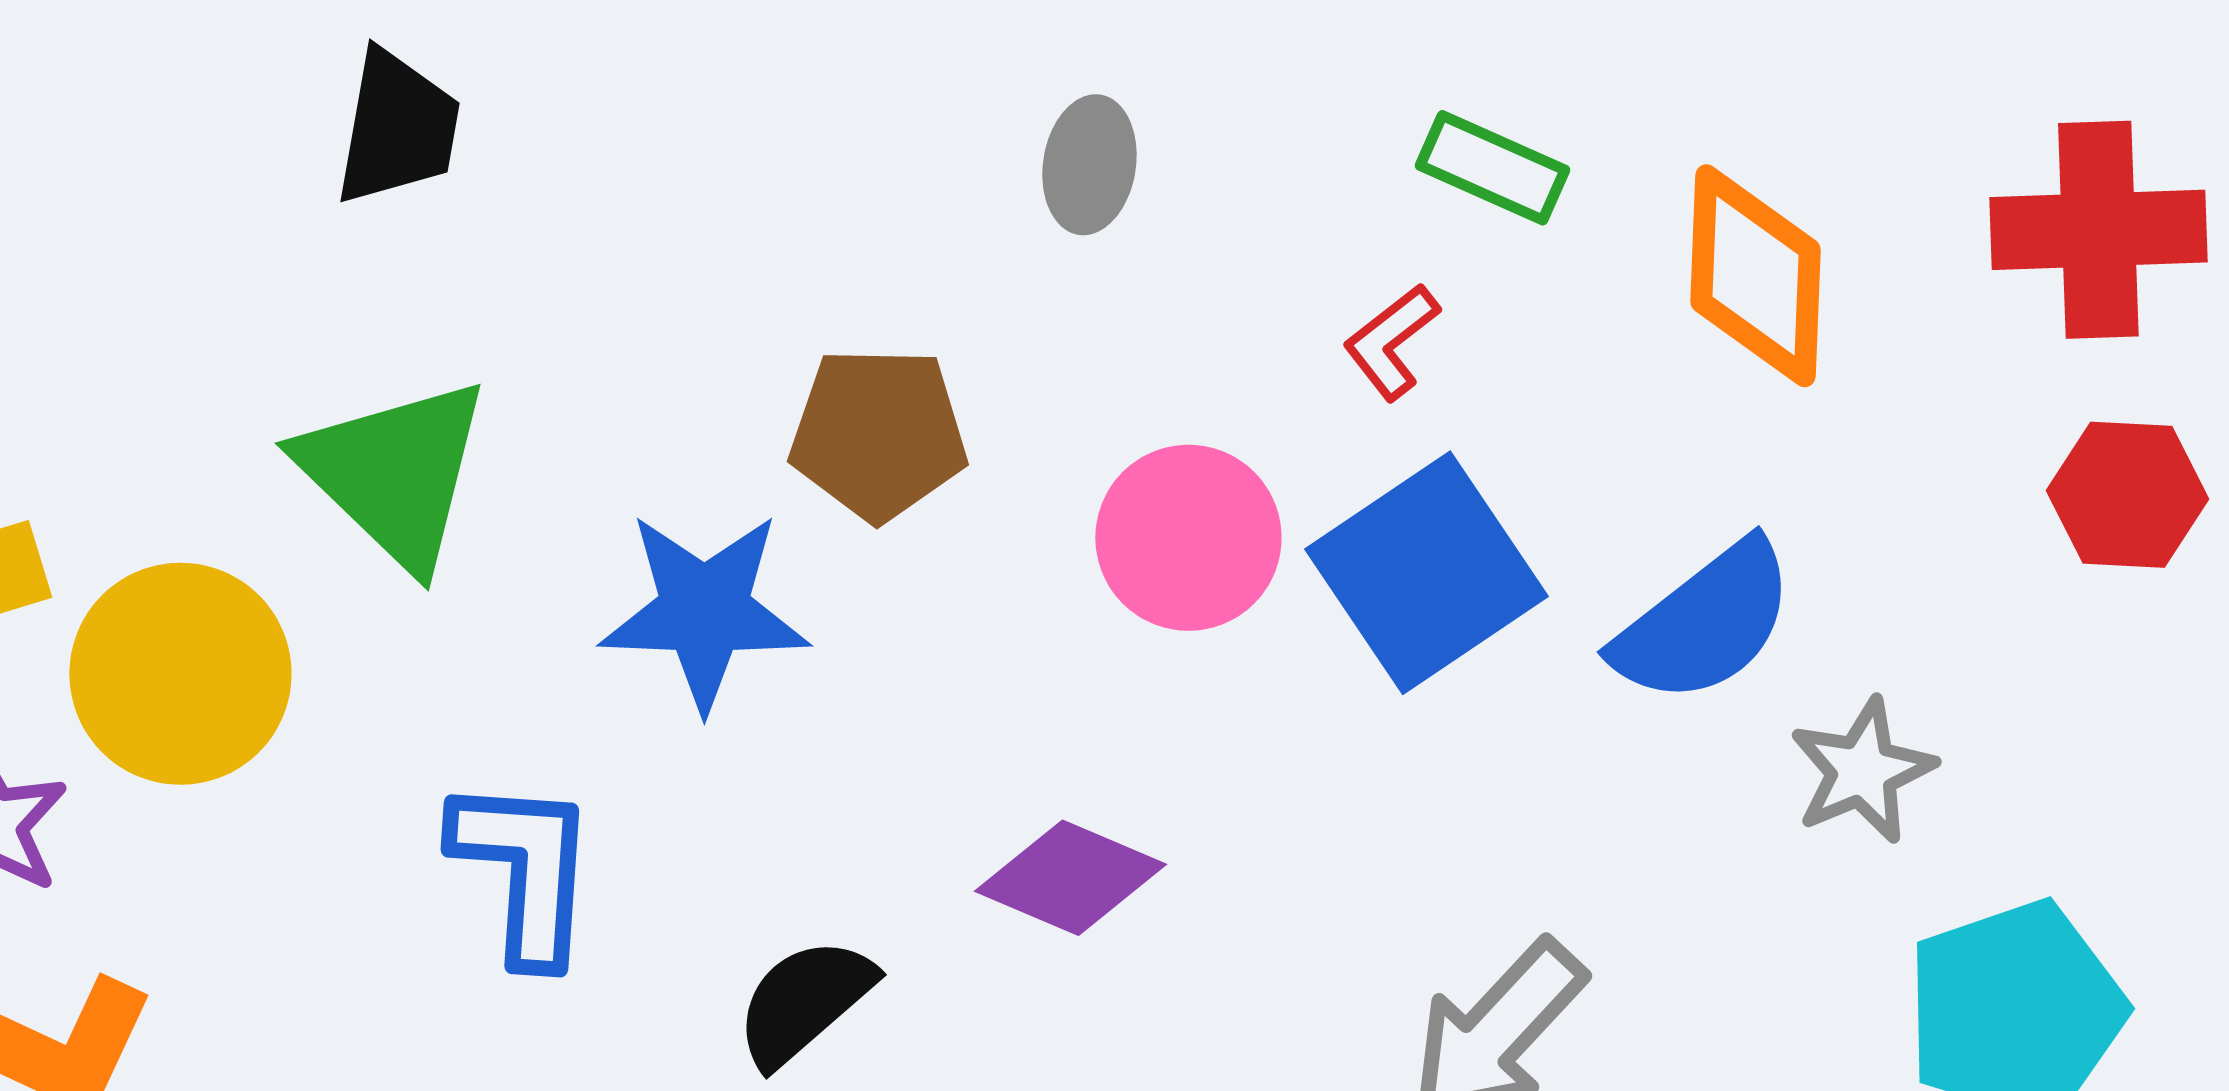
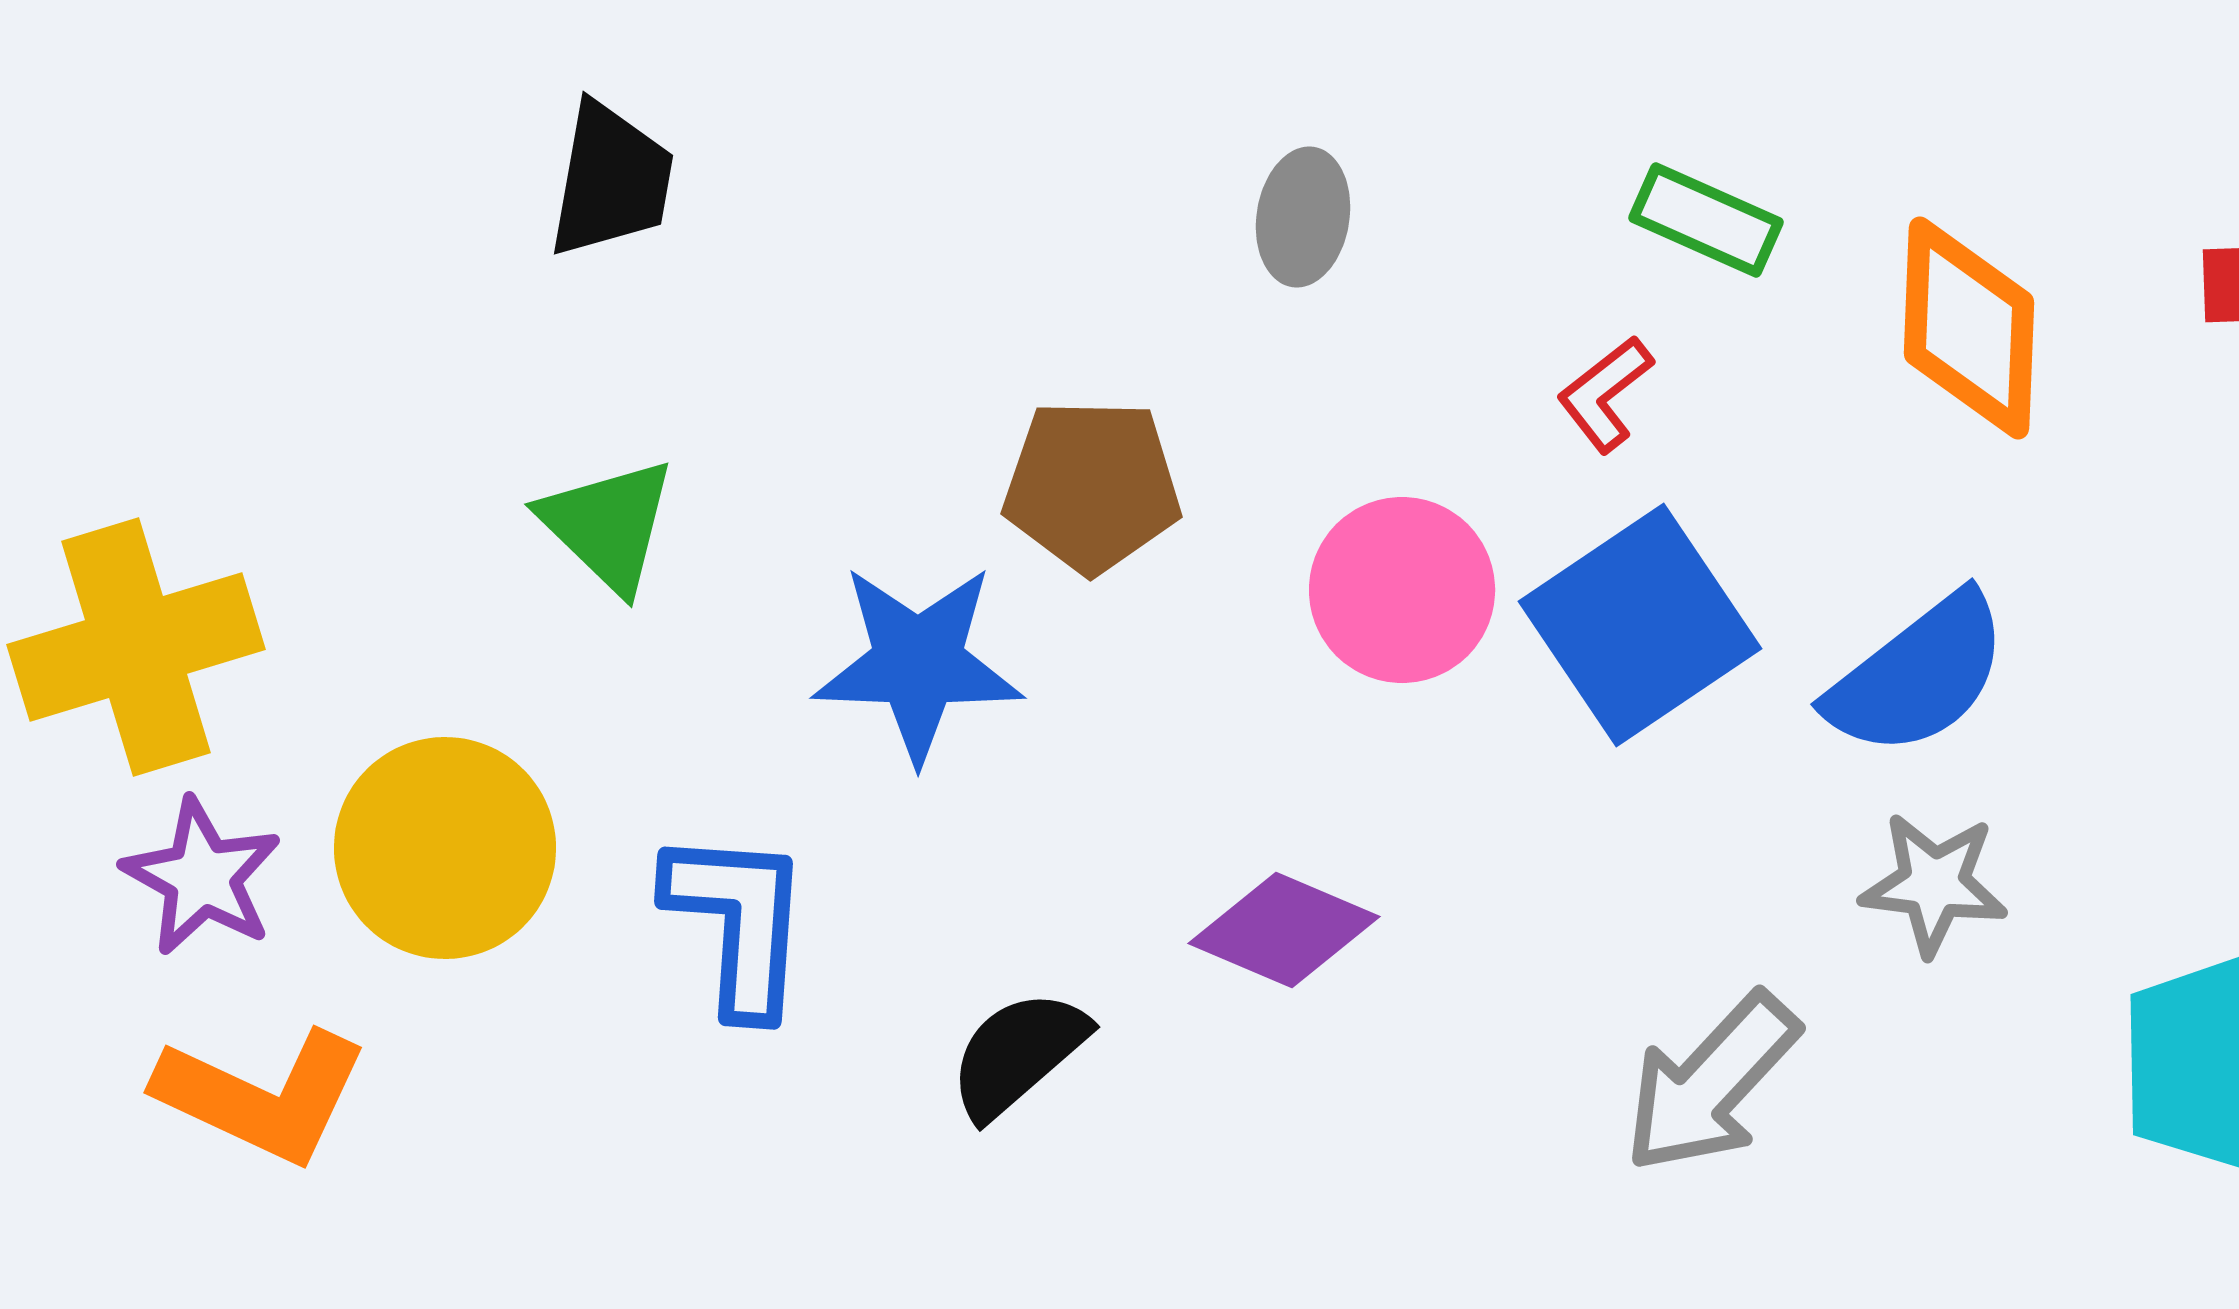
green triangle: (394, 473) -> (608, 525), size x0.7
yellow circle: (180, 674) -> (445, 848), moved
gray star: (1862, 771) -> (1934, 884), moved, turned 30

